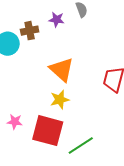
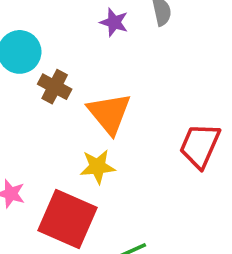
brown cross: (30, 31) -> (55, 87), moved, turned 30

